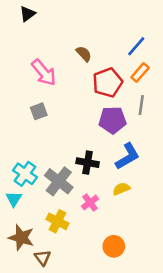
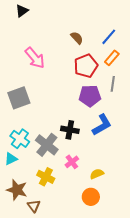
brown semicircle: (84, 54) -> (77, 38), moved
gray square: (39, 111) -> (19, 98), moved, size x1.6
yellow semicircle: (121, 189) -> (97, 174), moved
cyan triangle: (14, 199) -> (11, 159), turned 32

